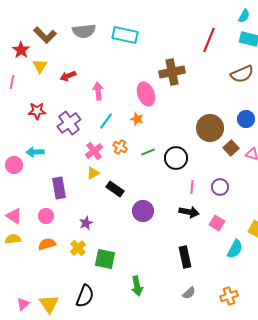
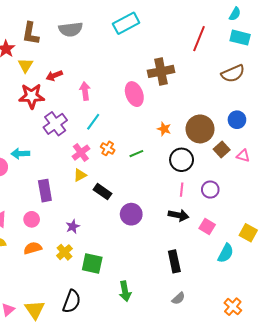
brown L-shape: (45, 35) -> (31, 33), turned 55
cyan rectangle: (125, 35) -> (126, 23), moved, turned -40
red star: (37, 111) -> (32, 96), moved, size x1.4
orange star: (137, 119) -> (164, 129), moved
black circle: (176, 158) -> (182, 160), moved
orange cross: (229, 296) -> (233, 307), moved, turned -30

